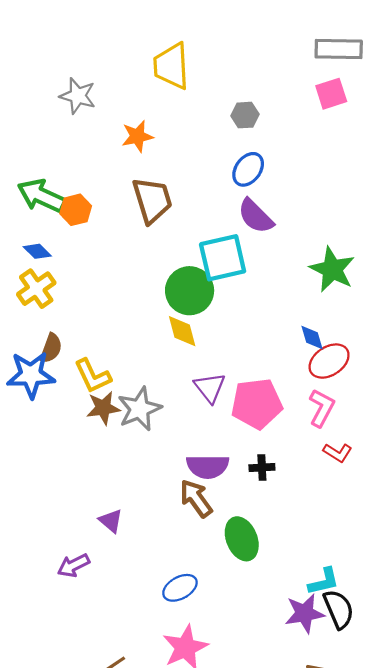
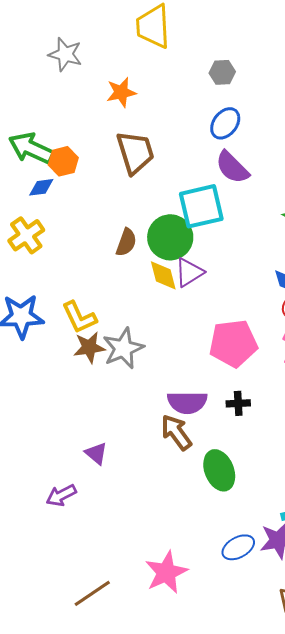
blue diamond: (37, 251) -> (41, 187), moved, turned -52
brown semicircle: (51, 348) -> (126, 242), moved
purple triangle: (210, 388) -> (189, 272), moved, turned 36
blue ellipse: (180, 588) -> (238, 547), moved

